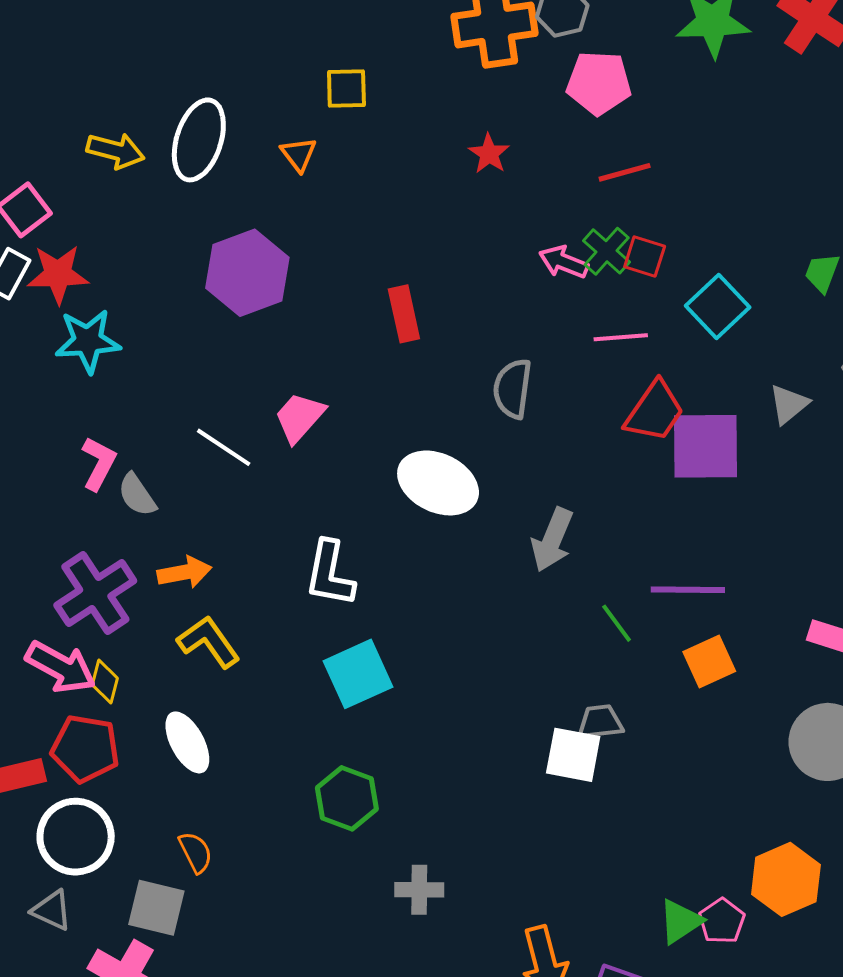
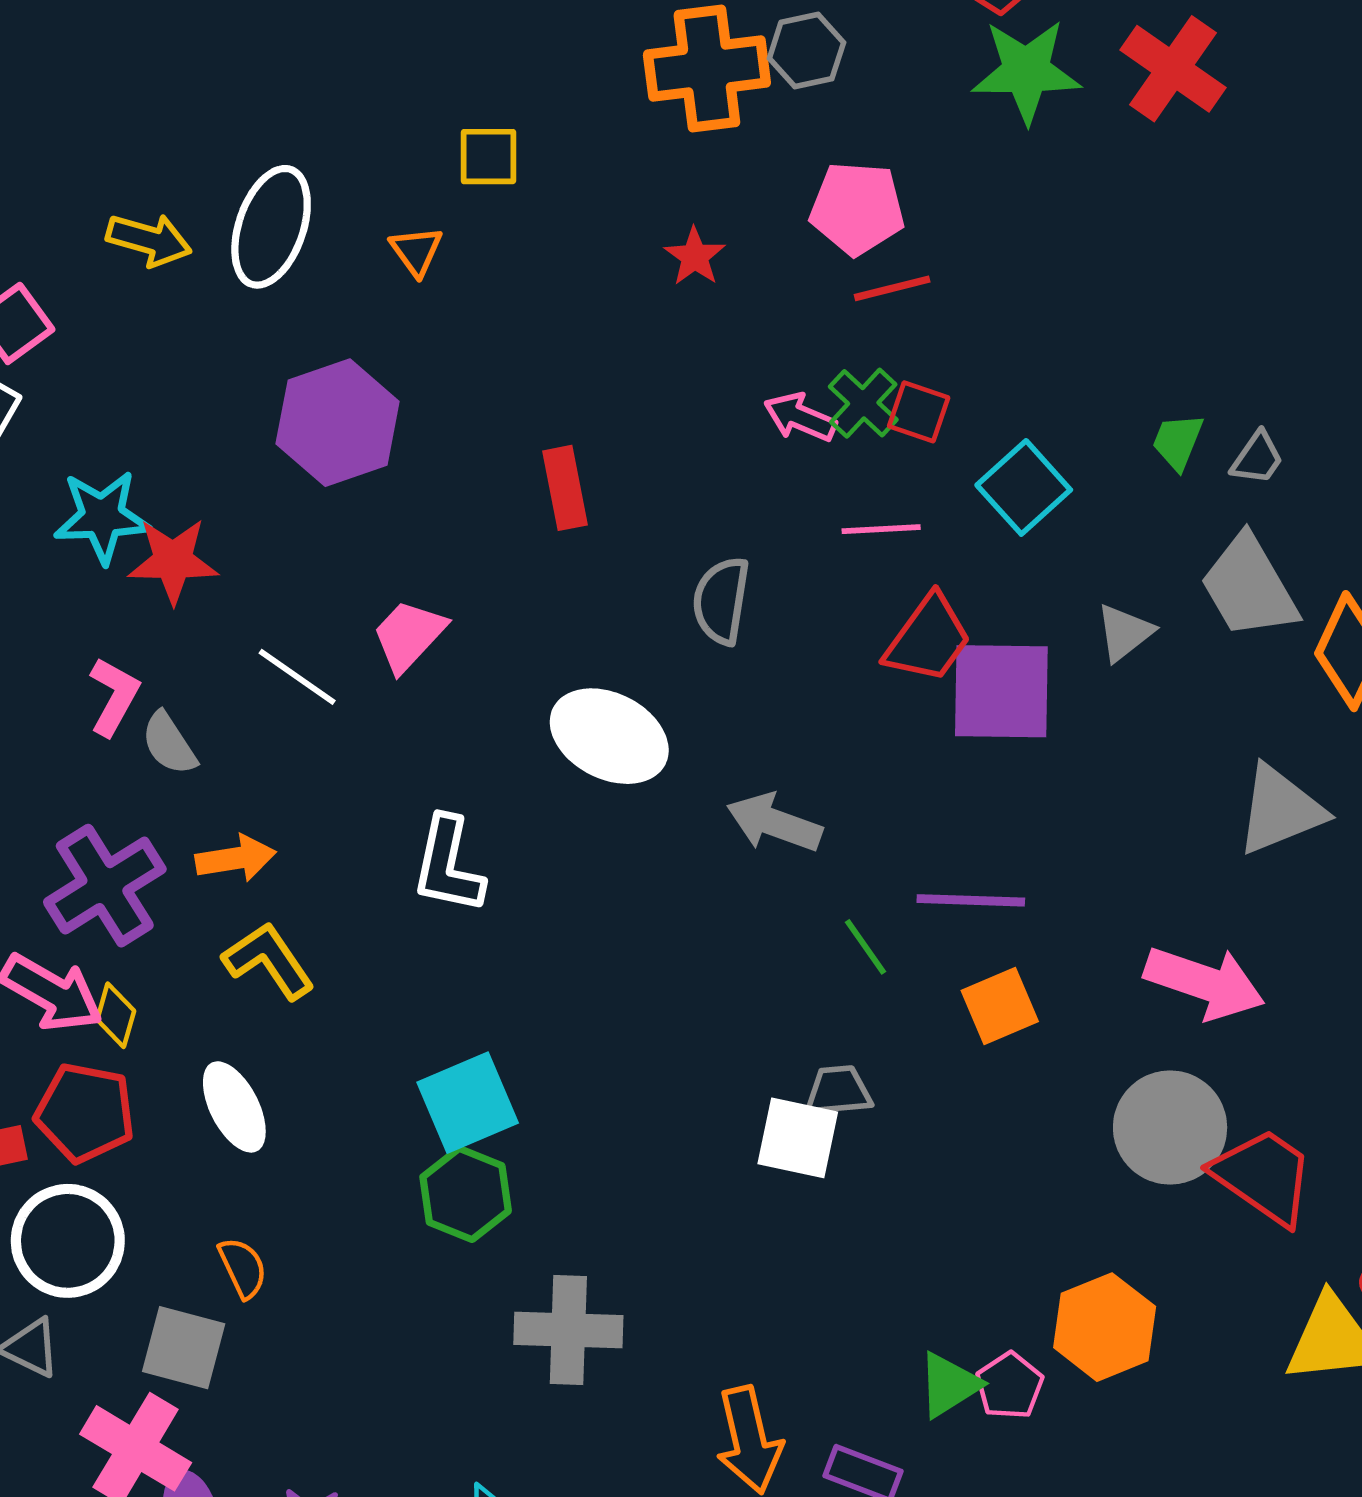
pink pentagon: (599, 83) -> (857, 208), moved
red star: (58, 274) -> (173, 561), moved
gray arrow: (552, 540) -> (774, 823), turned 86
cyan square: (358, 674) -> (468, 1103), moved
gray cross: (419, 890) -> (568, 1330), size x1.5

